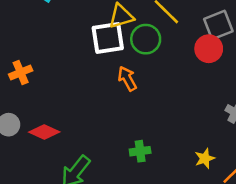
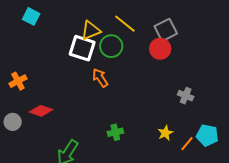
white square: (108, 38) -> (82, 48), turned 32
red diamond: (44, 132) -> (41, 111), moved

